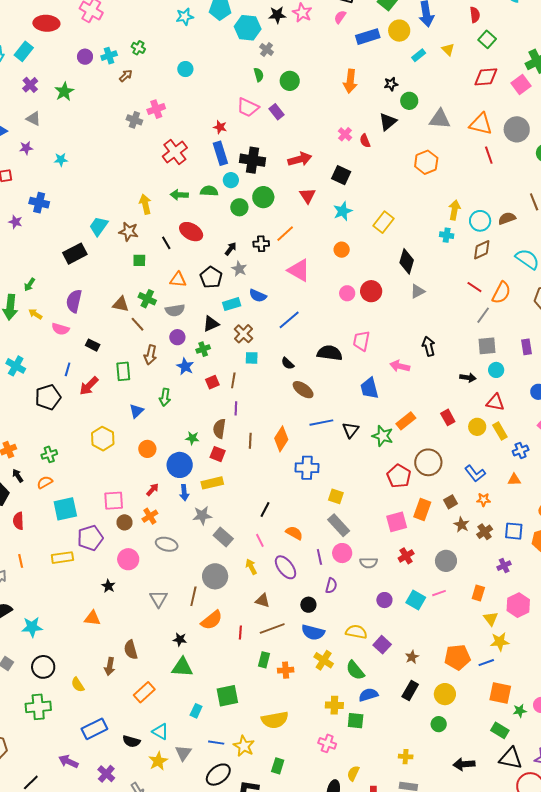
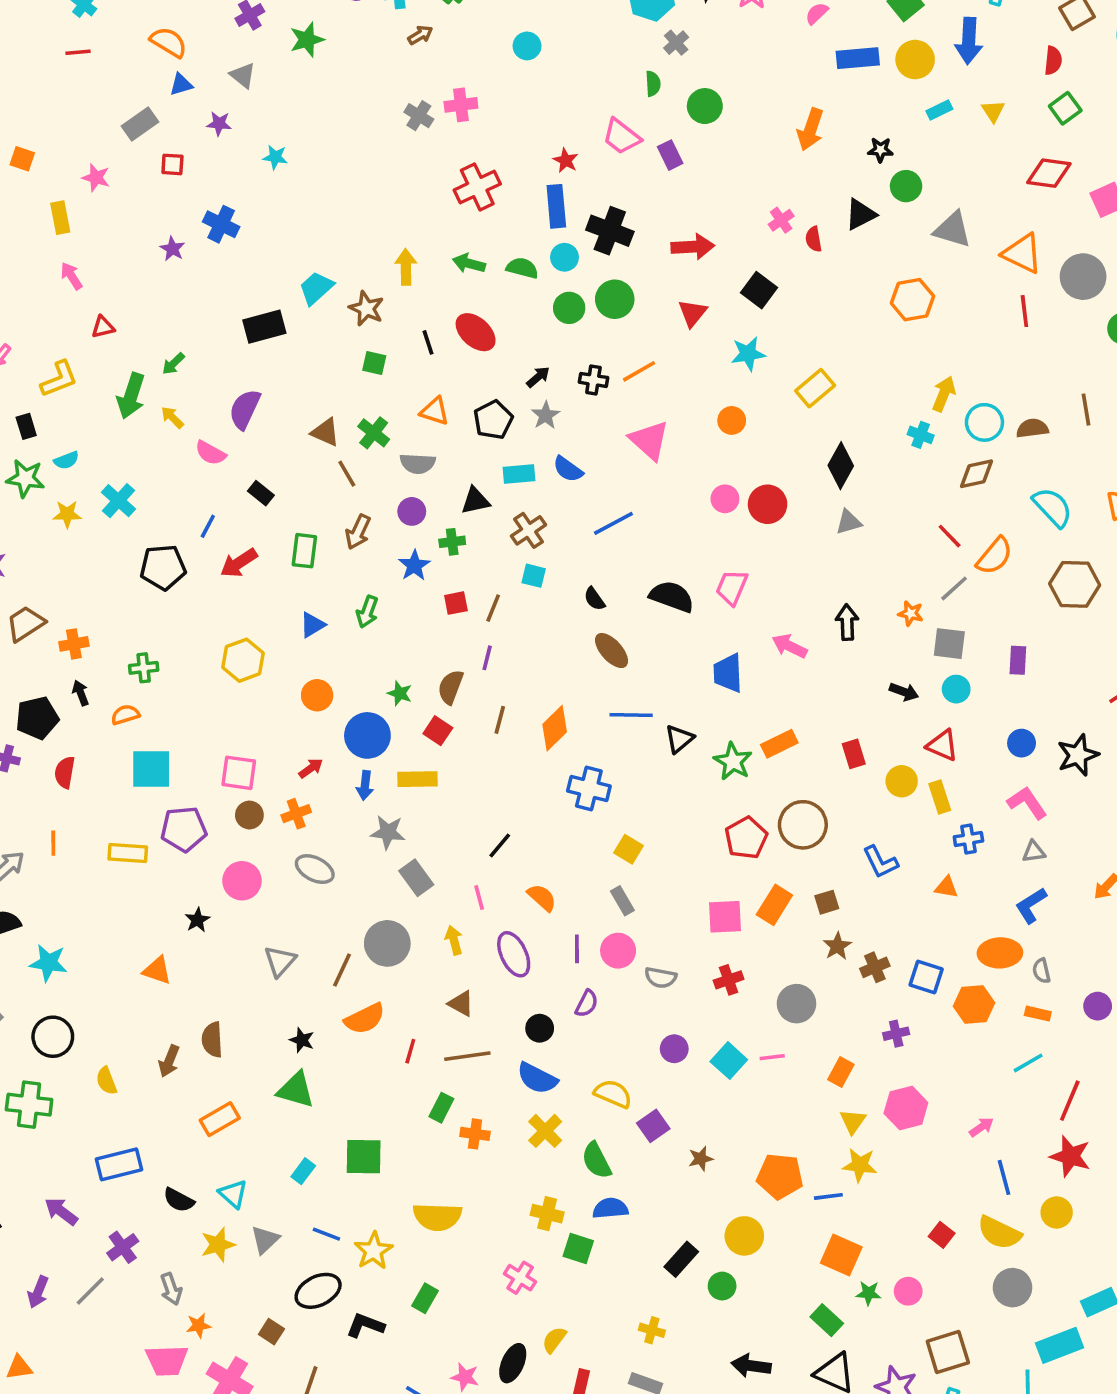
orange star: (484, 500) -> (911, 613), moved
gray rectangle: (339, 525) -> (622, 901), size x0.7
black rectangle: (410, 690) -> (681, 1259), moved

